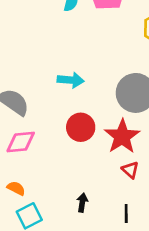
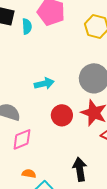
black arrow: (82, 203) -> (80, 169), size x1.6

